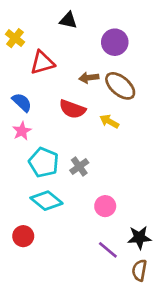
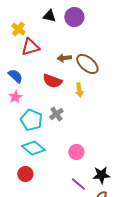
yellow cross: (15, 38) -> (18, 29), moved
purple circle: (115, 42) -> (74, 17), moved
yellow arrow: (109, 121) -> (79, 90), turned -128
gray cross: (79, 166) -> (56, 114), moved
red circle: (23, 236) -> (25, 174), moved

